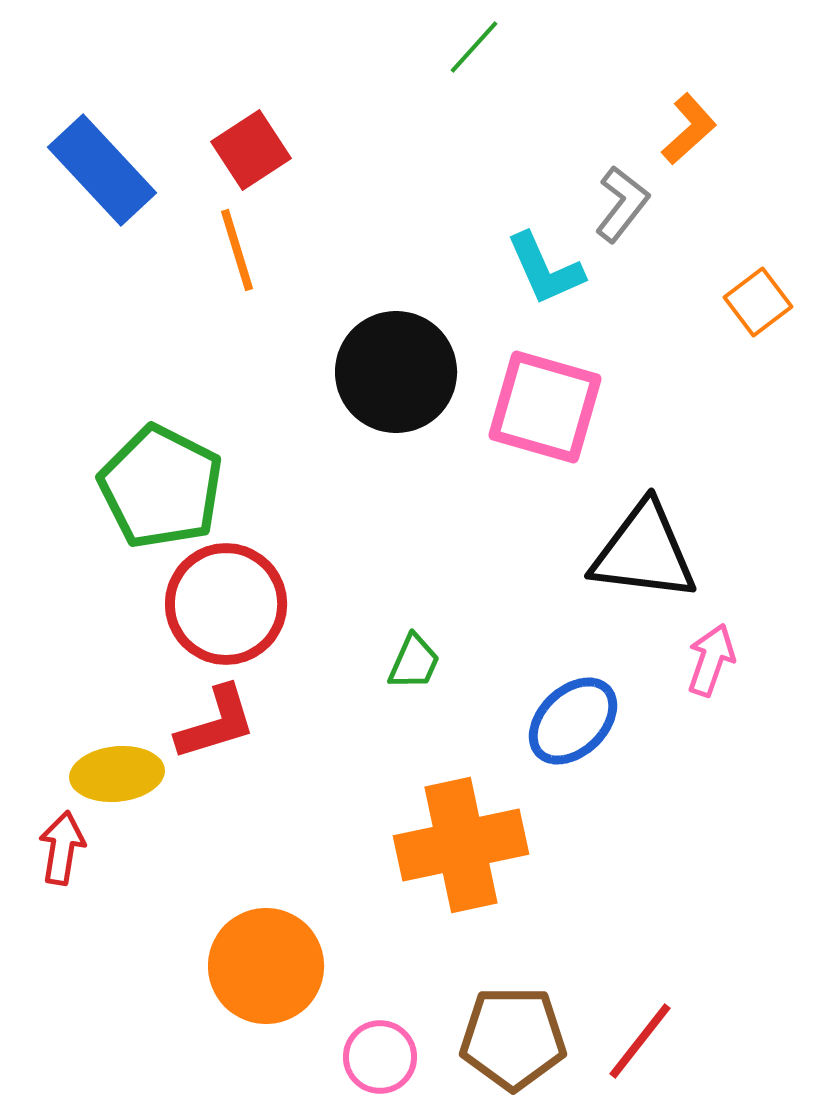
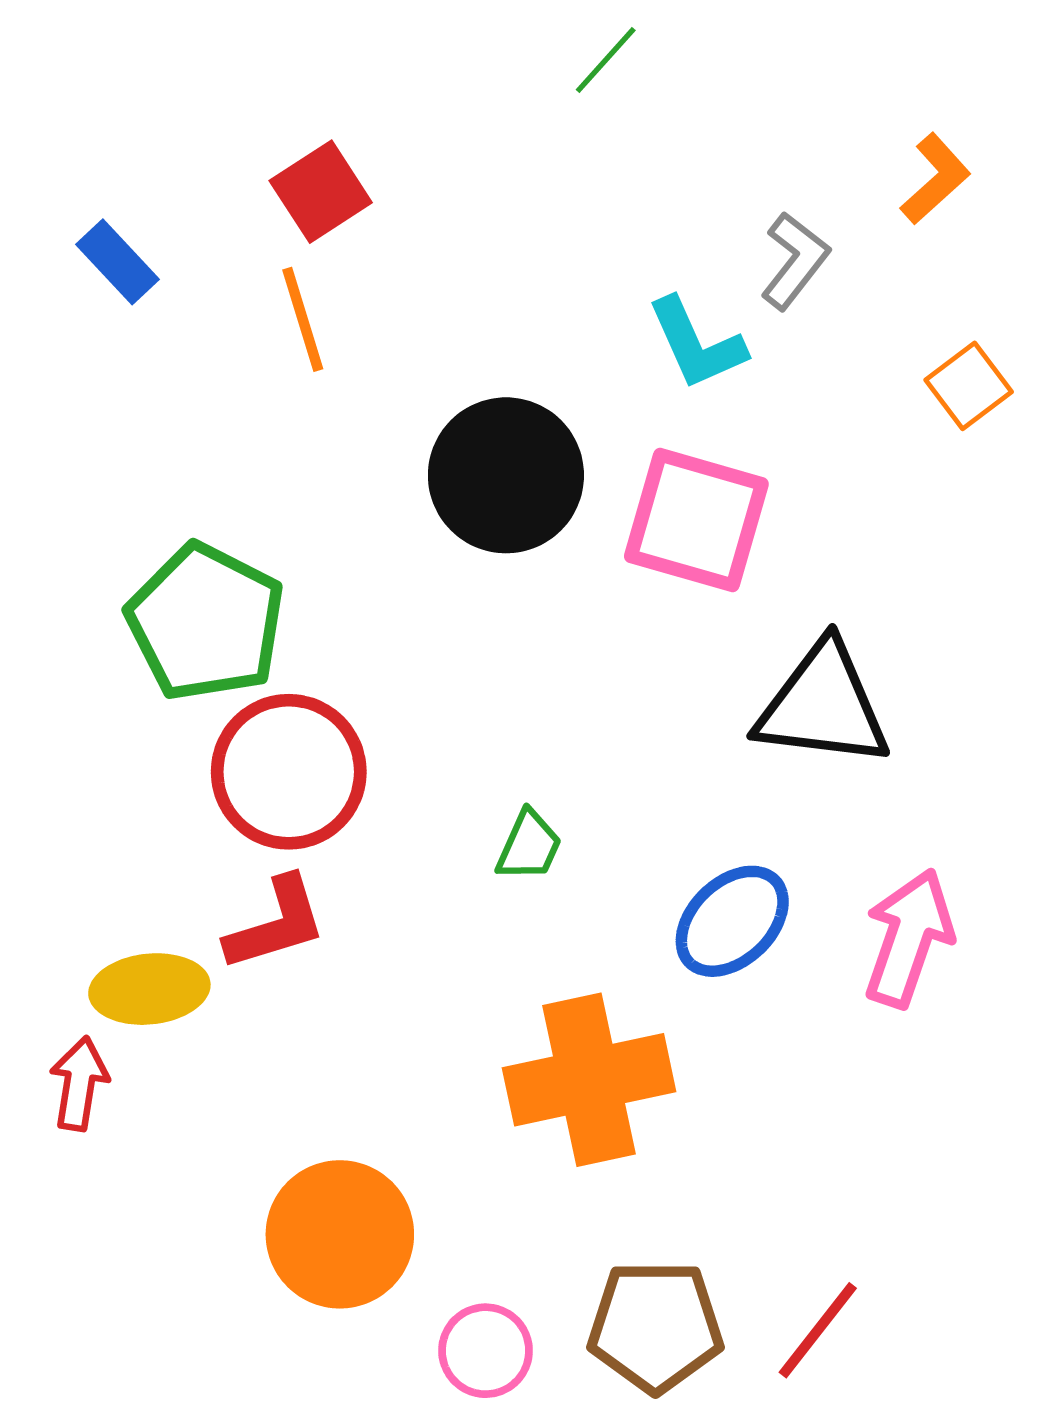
orange L-shape: (689, 129) -> (935, 179), moved
blue rectangle: (102, 170) -> (117, 262), moved, size x0.6
pink arrow: (711, 660) -> (909, 938), moved, size x1.5

